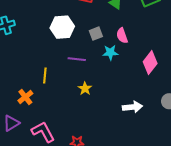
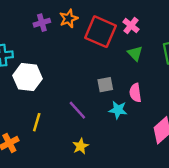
white hexagon: (62, 27) -> (27, 77), moved
purple line: (77, 59) -> (77, 110), turned 30

